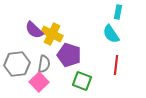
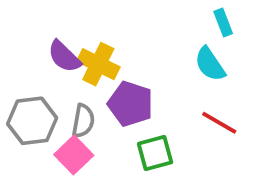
cyan rectangle: (118, 12) -> (223, 23), turned -32
red line: (116, 65) -> (219, 123), turned -66
green square: (82, 81) -> (155, 153), turned -36

